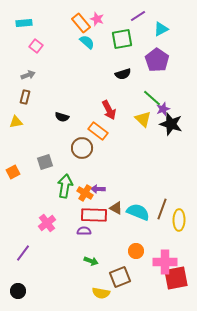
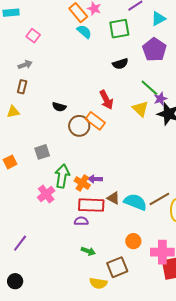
cyan rectangle: (24, 23) -> (11, 13), moved
brown circle: (82, 148) -> (79, 126), moved
brown line: (162, 209) -> (159, 199), turned 40
pink cross: (47, 223) -> (46, 194), moved

